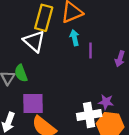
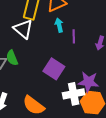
purple star: (106, 102) -> (88, 82), size x1.5
purple square: (33, 104) -> (54, 69), moved, turned 35

